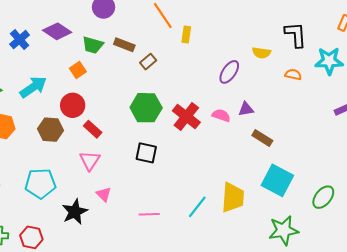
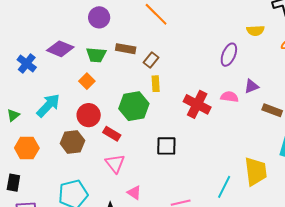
yellow rectangle: (186, 34) -> (156, 84), moved
green hexagon: (146, 108) -> (134, 106), moved

